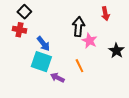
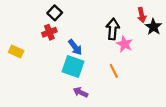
red cross: (19, 30) -> (49, 32), turned -32
black star: (116, 51) -> (153, 27), moved
purple arrow: (57, 78) -> (80, 92), moved

